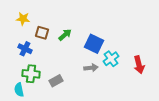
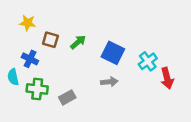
cyan cross: (111, 59) -> (148, 61), moved
cyan semicircle: (19, 90) -> (13, 77), moved

